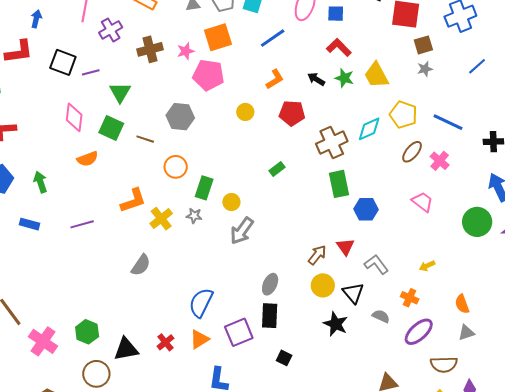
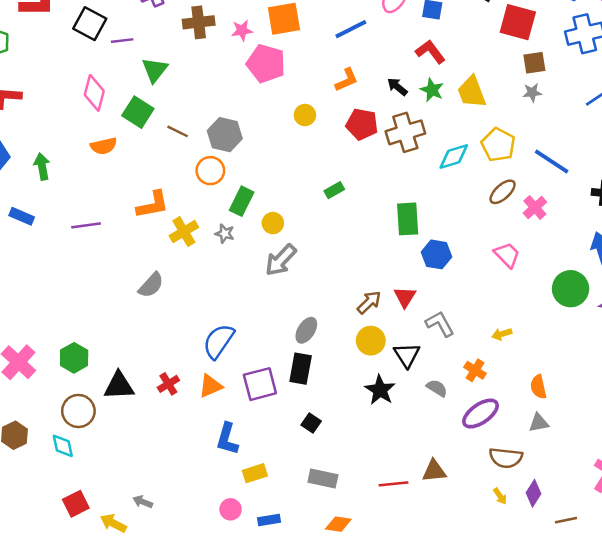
gray hexagon: (180, 117) -> (225, 135), moved
brown cross: (332, 143) -> (405, 132), moved

